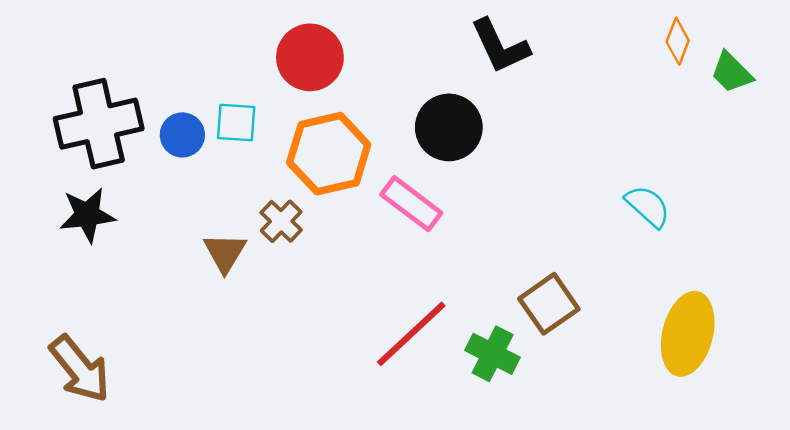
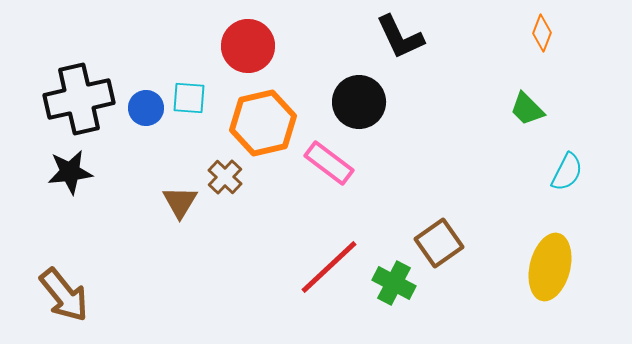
green trapezoid: (731, 72) -> (527, 109), moved
cyan semicircle: (648, 206) -> (567, 172), moved, turned 75

